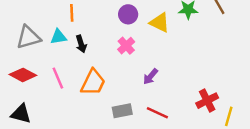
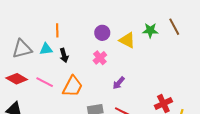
pink line: (58, 78) -> (45, 82), turned -42

